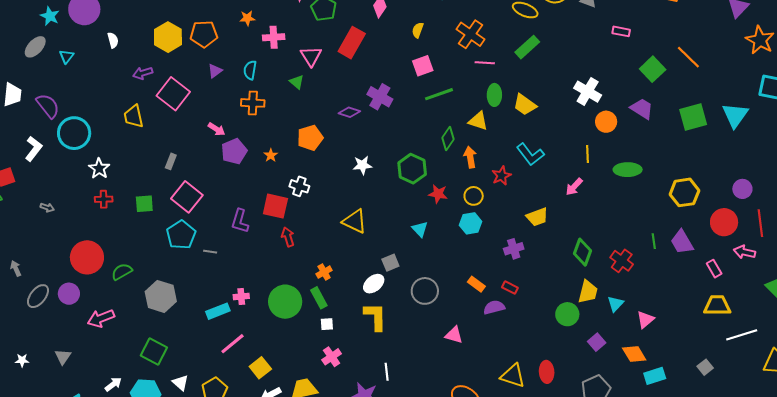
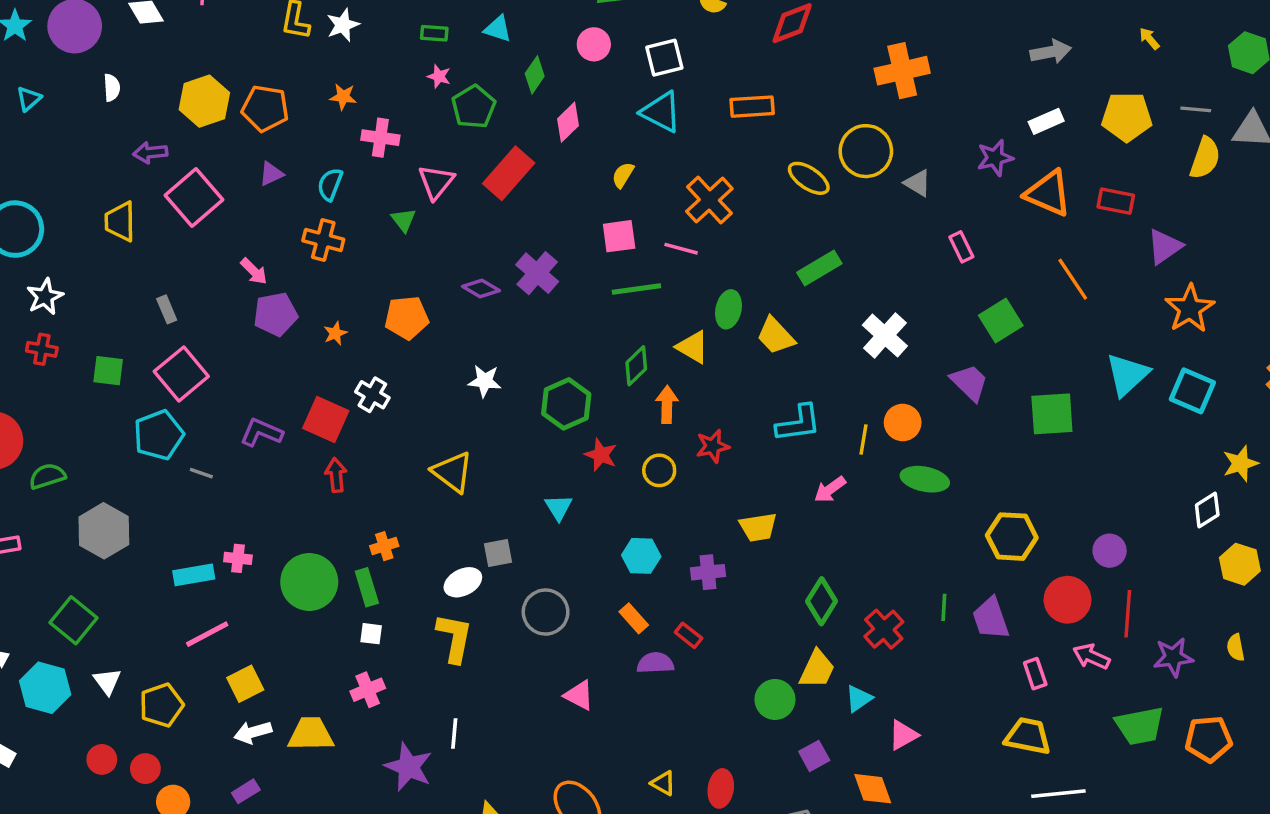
pink rectangle: (621, 31) -> (961, 247), turned 42
green rectangle: (527, 47) -> (819, 268), moved
orange line: (688, 57) -> (1073, 279), moved
pink line: (485, 63) -> (681, 249), moved
cyan triangle: (735, 115) -> (1127, 375), moved
orange circle: (606, 122) -> (903, 423), moved
cyan L-shape: (530, 154) -> (798, 423), moved, turned -72
gray rectangle: (171, 161) -> (167, 309), turned -56
purple L-shape: (240, 221) -> (261, 432), turned 85
cyan hexagon: (471, 223) -> (641, 556), moved
yellow triangle: (513, 376) -> (663, 783), size x0.6

